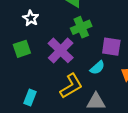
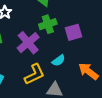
purple square: (111, 47) -> (73, 32), moved, turned -30

